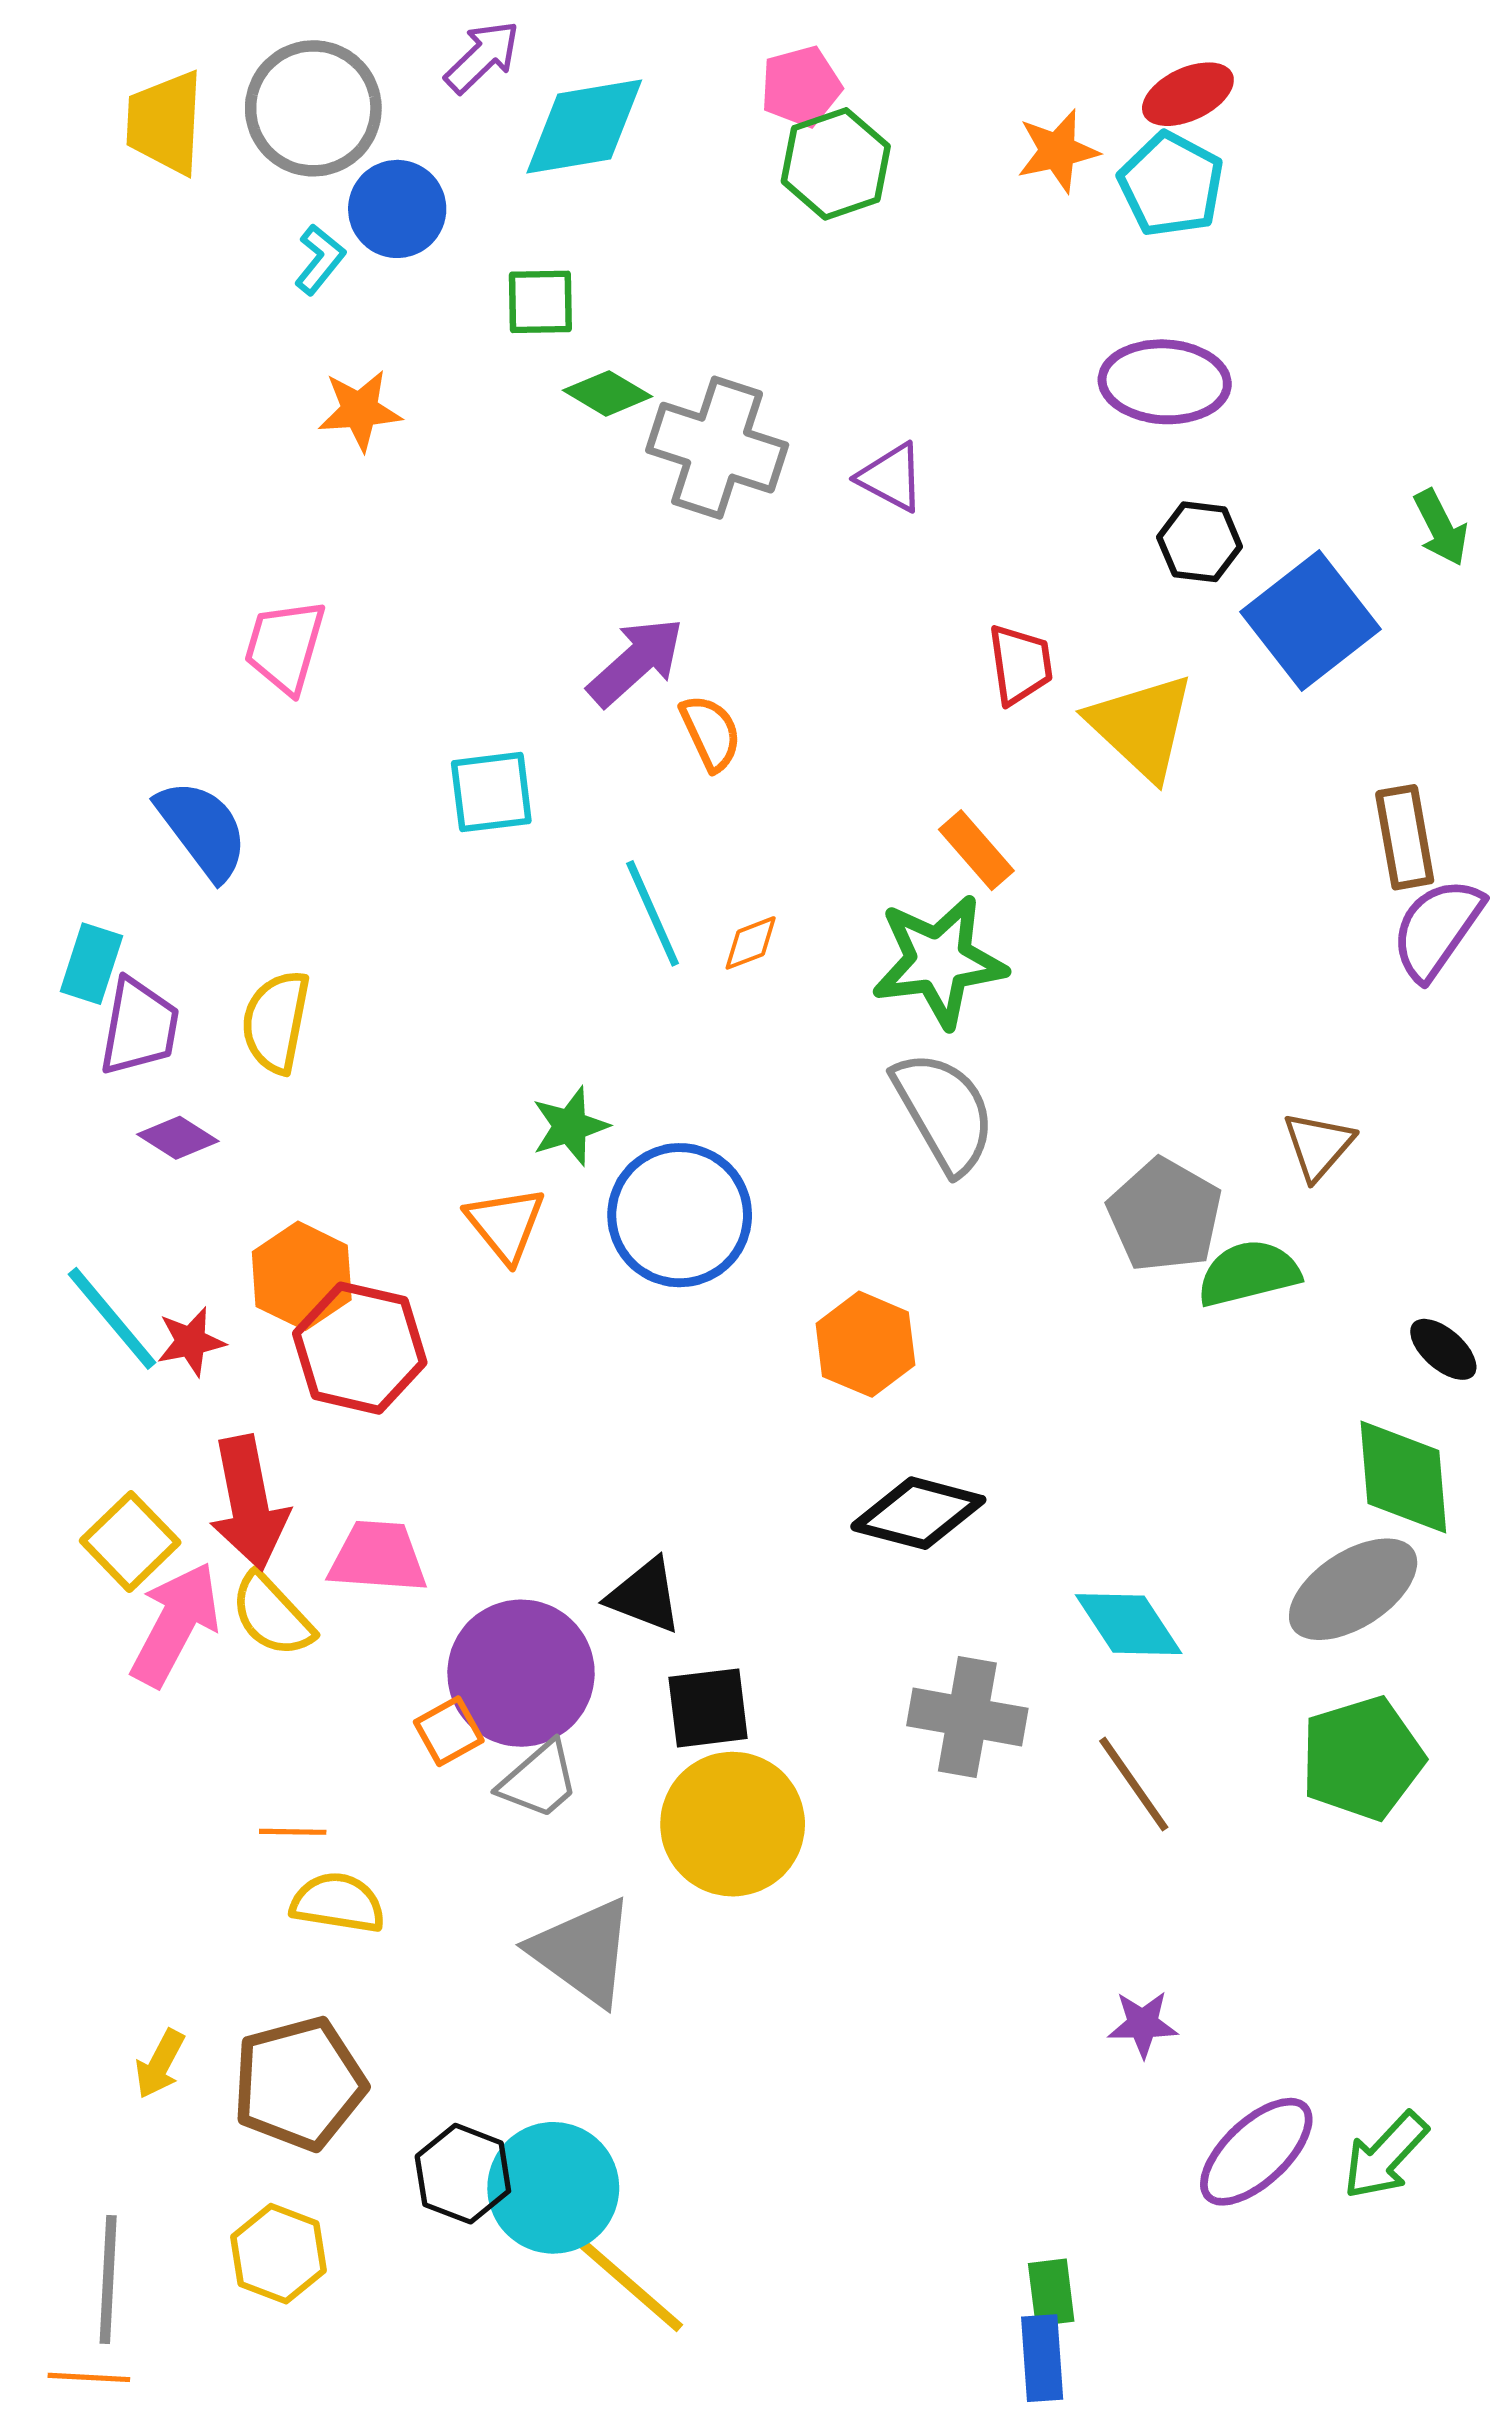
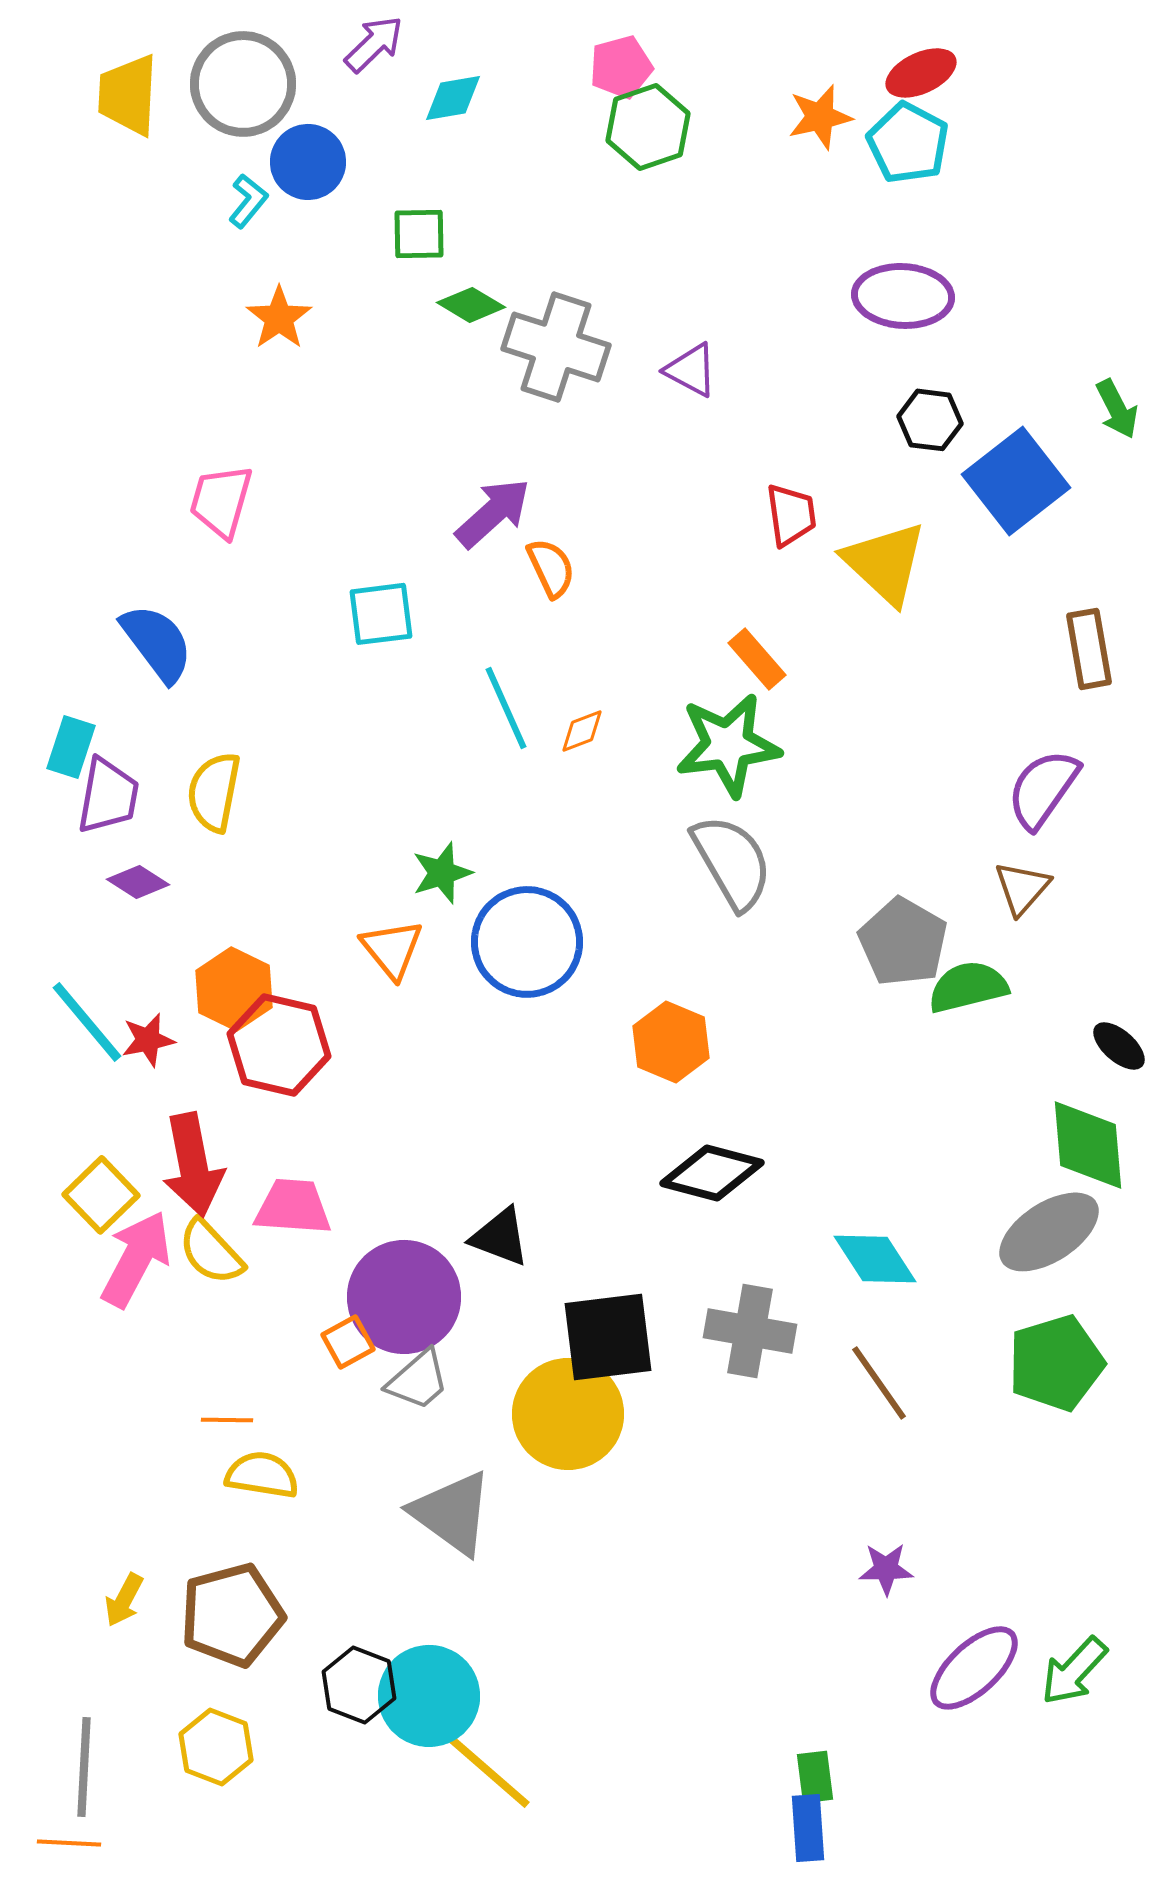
cyan diamond: (584, 126) -> (453, 98), size x0.6
orange star: (360, 410) -> (279, 318), turned -30
purple semicircle: (1437, 929) -> (1043, 789), moved
black square: (708, 1708) -> (608, 1337), moved, size x1.4

